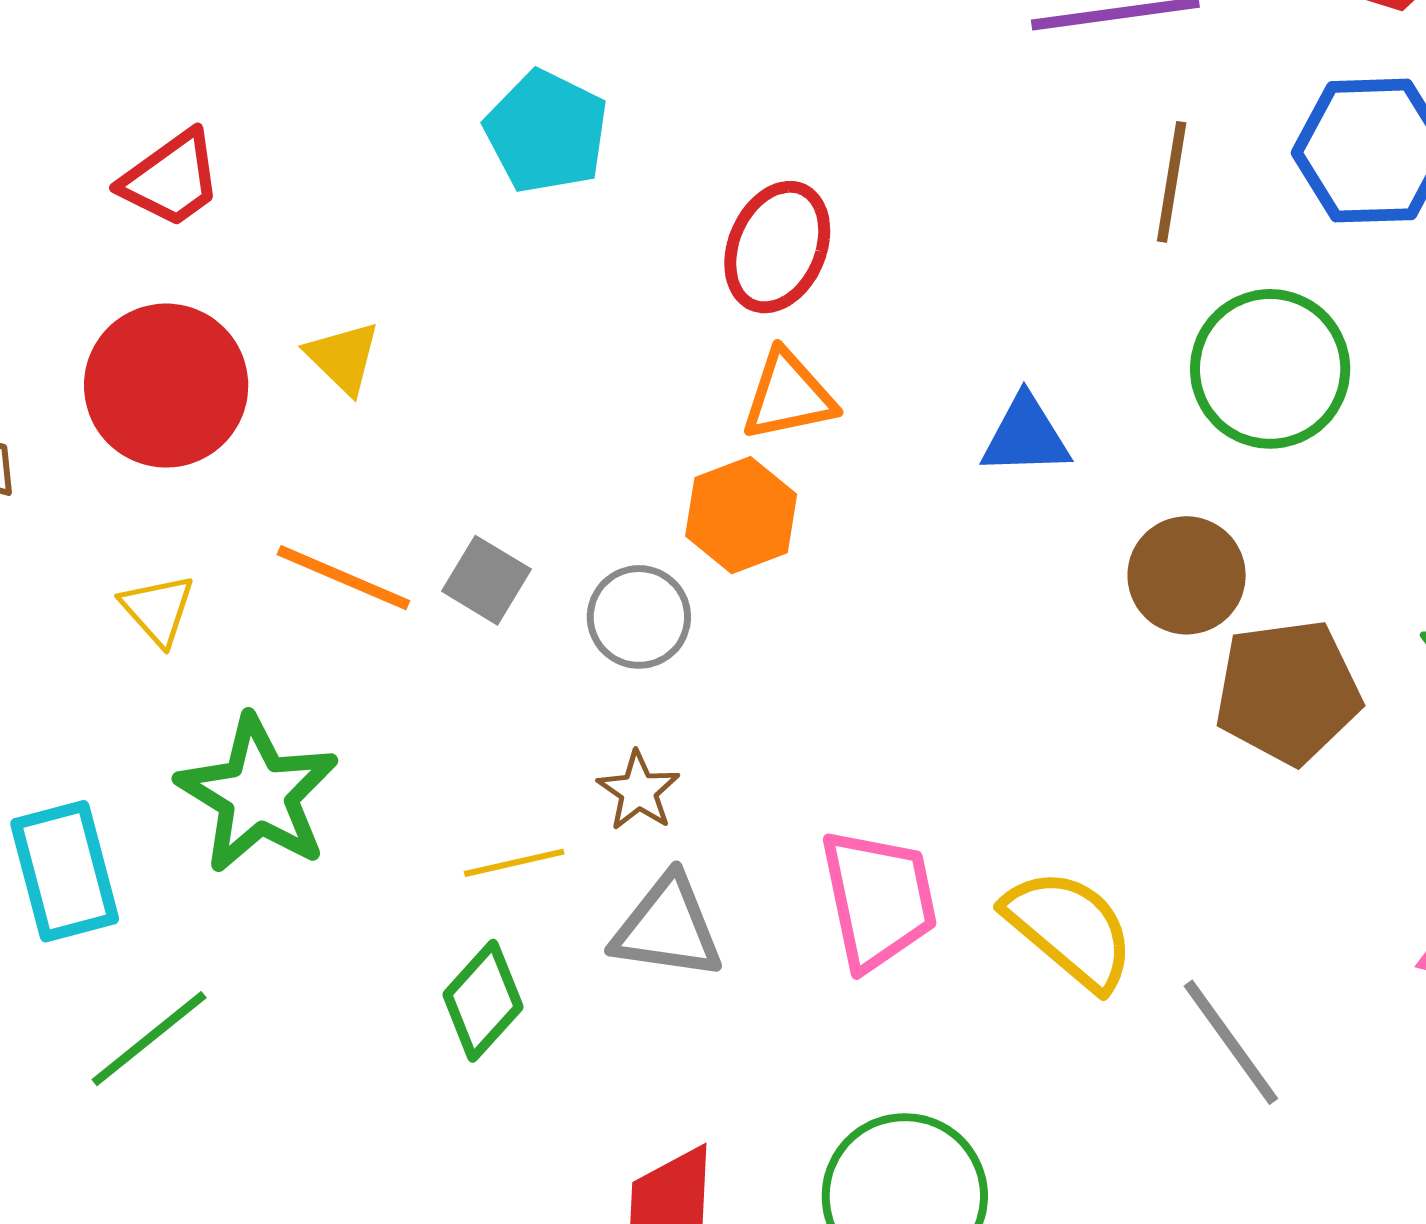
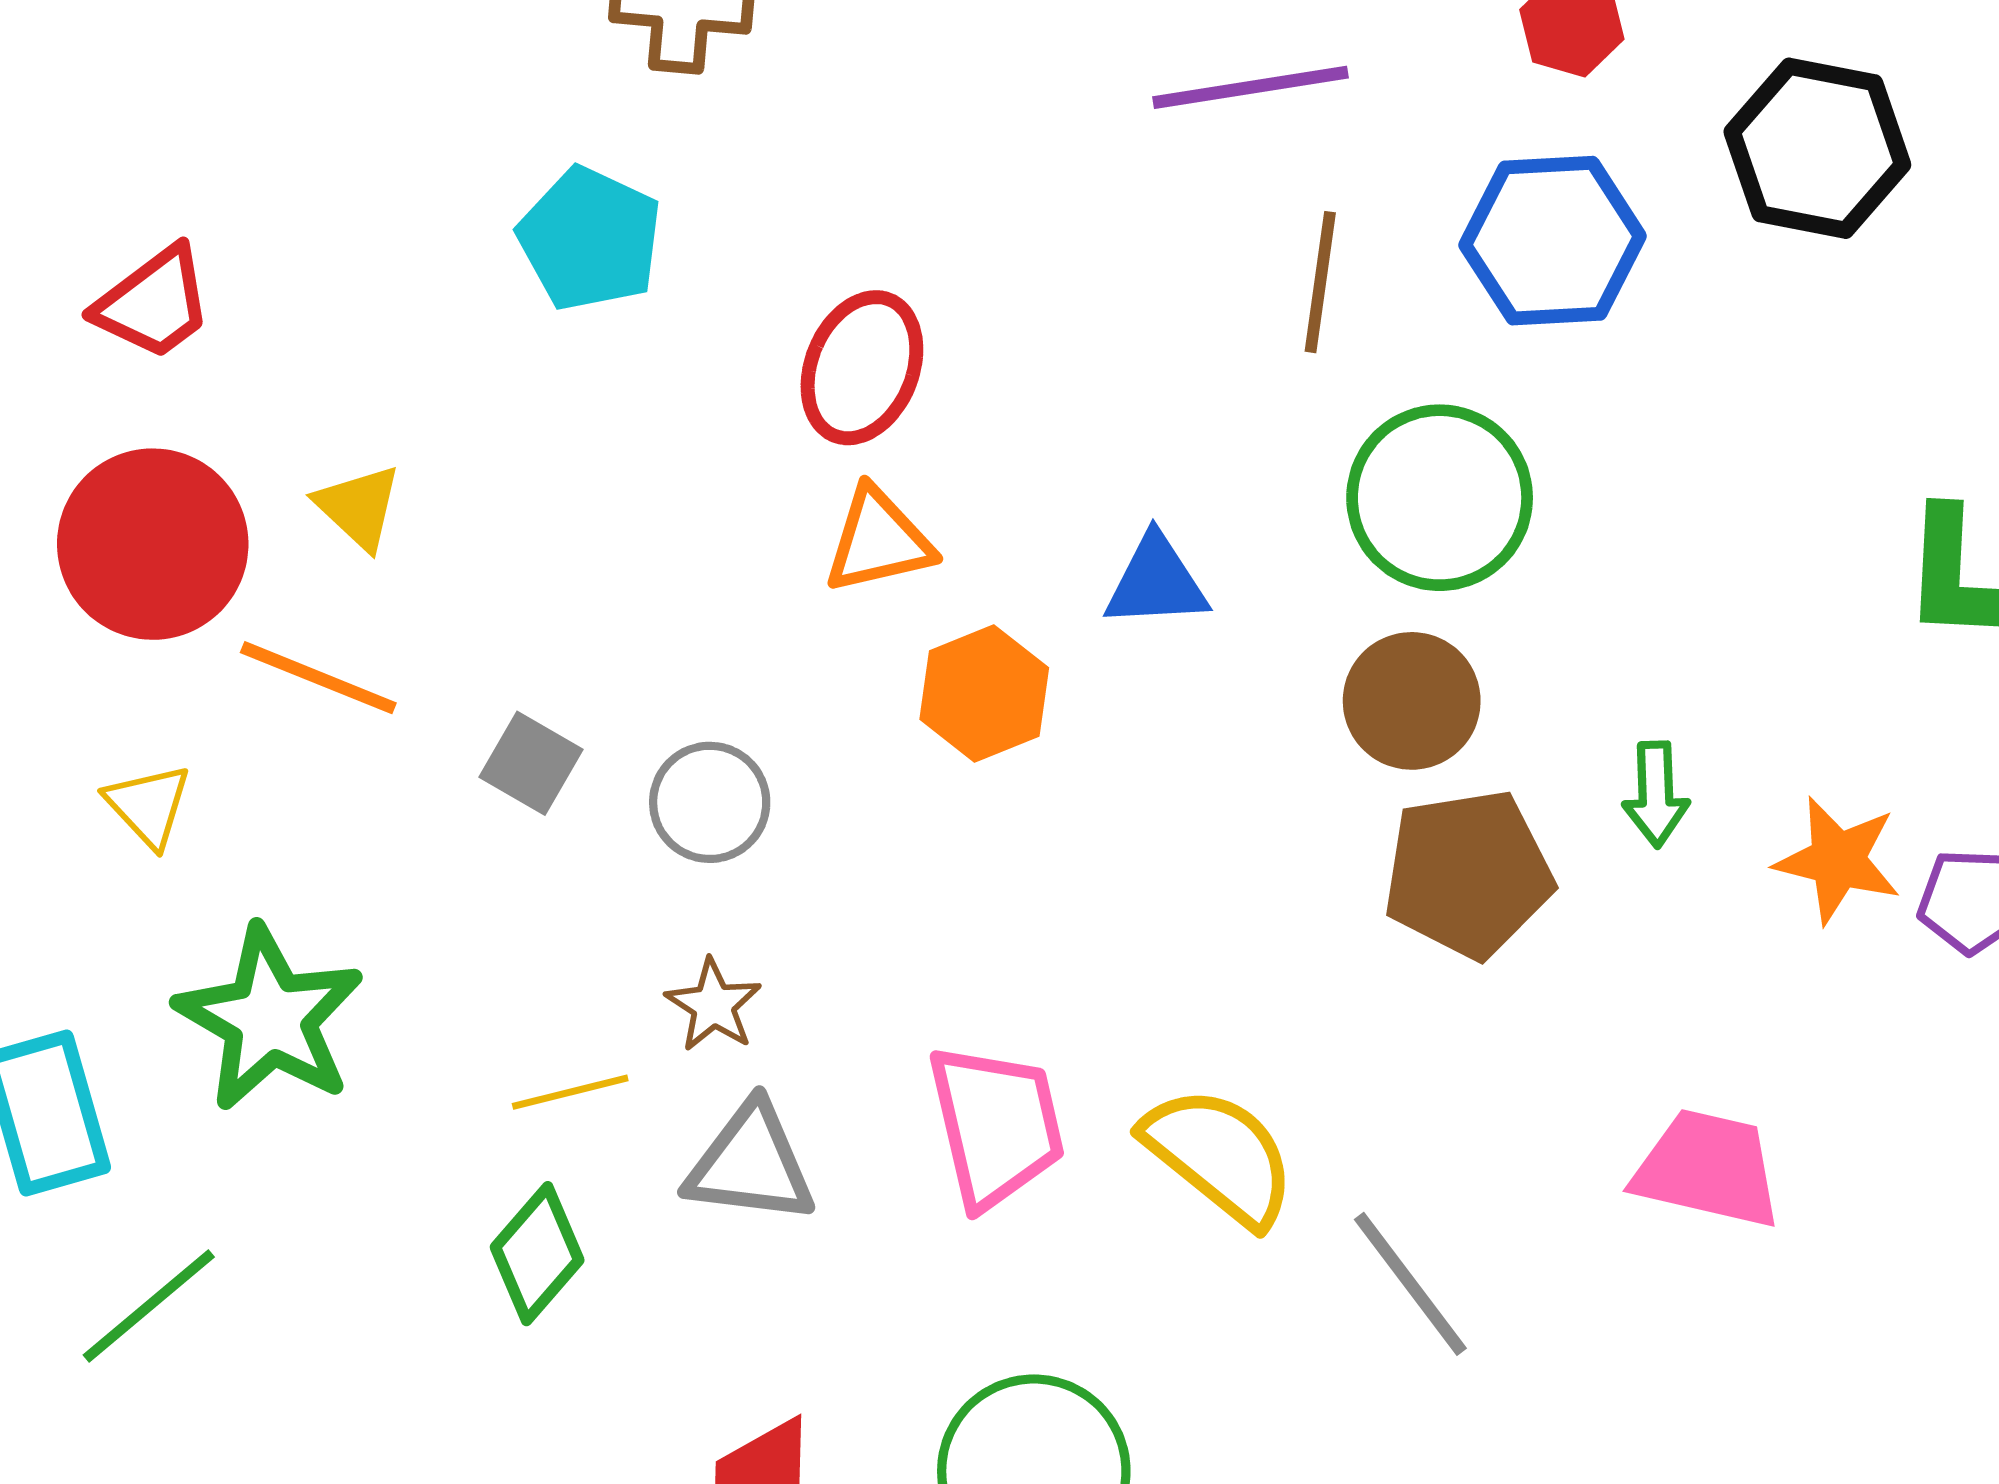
orange hexagon: (741, 515) -> (984, 693), moved
brown circle: (1187, 575) -> (1412, 701), moved
orange line: (343, 578) -> (318, 678), moved

